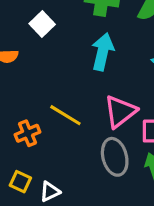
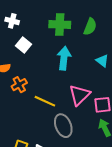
orange cross: (28, 133) -> (19, 85), moved
gray ellipse: (115, 157) -> (63, 126), moved

